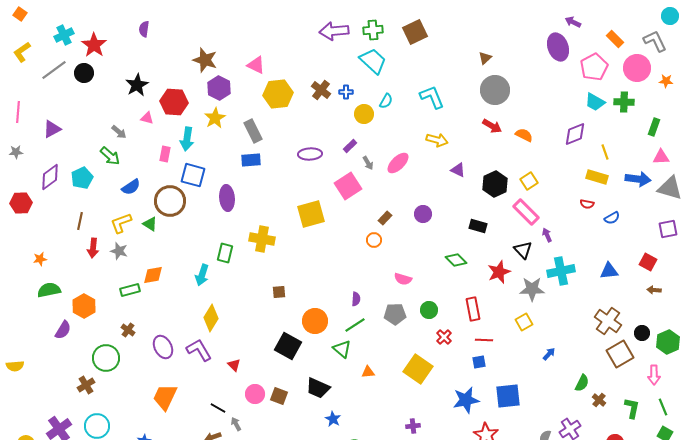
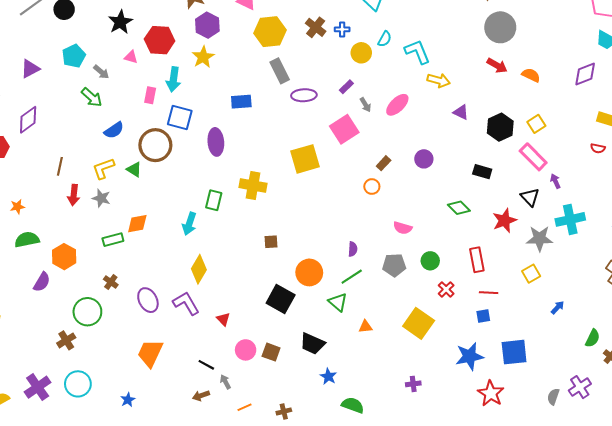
cyan L-shape: (432, 97) -> (417, 52), moved
gray rectangle: (253, 131) -> (280, 71), moved
cyan pentagon: (82, 178) -> (74, 56), moved

